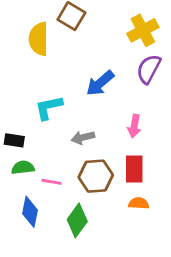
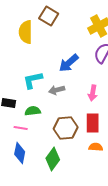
gray arrow: (83, 138) -> (57, 90), moved
green semicircle: (23, 168) -> (33, 111), moved
pink line: (51, 182) -> (21, 128), moved

